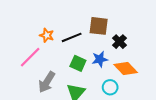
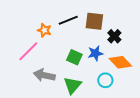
black line: (72, 37) -> (68, 20), moved
gray arrow: (47, 82) -> (44, 75), turned 70

